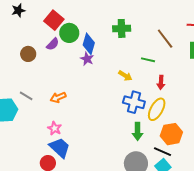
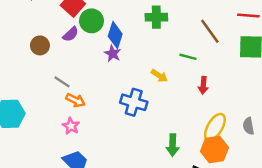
gray line: (26, 96) -> (62, 82), moved
orange arrow: (58, 97) -> (75, 100), turned -133
blue cross: (134, 102) -> (134, 102), moved
yellow ellipse: (157, 109) -> (215, 127), moved
pink star: (55, 128) -> (71, 126), moved

